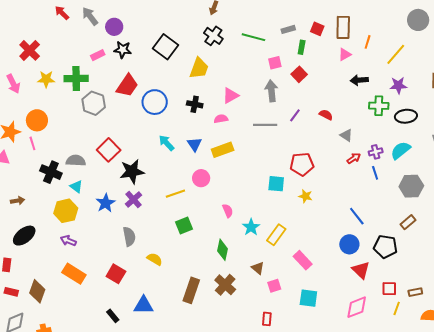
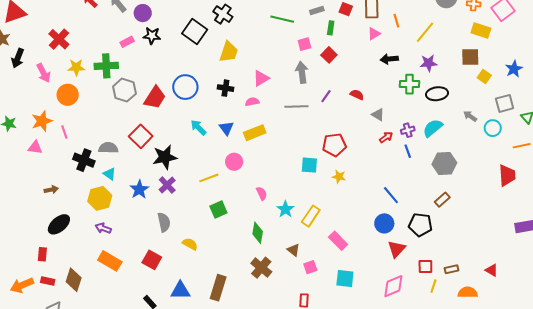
black cross: (213, 36) -> (223, 14), moved
orange line: (368, 42) -> (396, 21), turned -32
red trapezoid: (127, 86) -> (155, 98), moved
orange circle: (37, 120) -> (68, 95), moved
red triangle: (361, 270) -> (397, 249), turned 30
brown rectangle: (191, 290) -> (218, 288), moved

